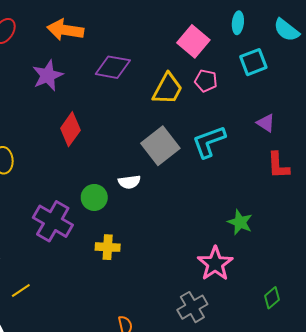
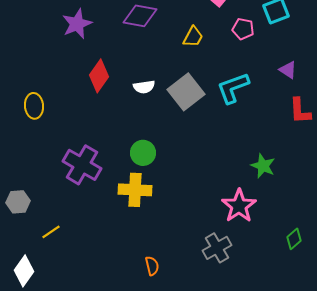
pink pentagon: (206, 81) -> (243, 29), moved
yellow trapezoid: (168, 89) -> (193, 37), size x0.7
white semicircle: (129, 182) -> (144, 87), moved
green circle: (94, 197) -> (143, 153), moved
yellow cross: (108, 247) -> (135, 190), size x1.4

